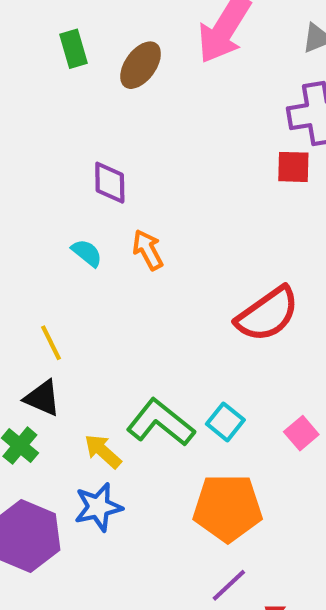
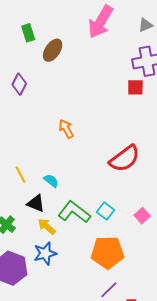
brown ellipse: (141, 65) -> (53, 50), moved
purple diamond: (110, 183) -> (19, 84), moved, turned 30
cyan semicircle: (87, 253) -> (51, 181), moved
black triangle: (42, 398) -> (36, 203), moved

